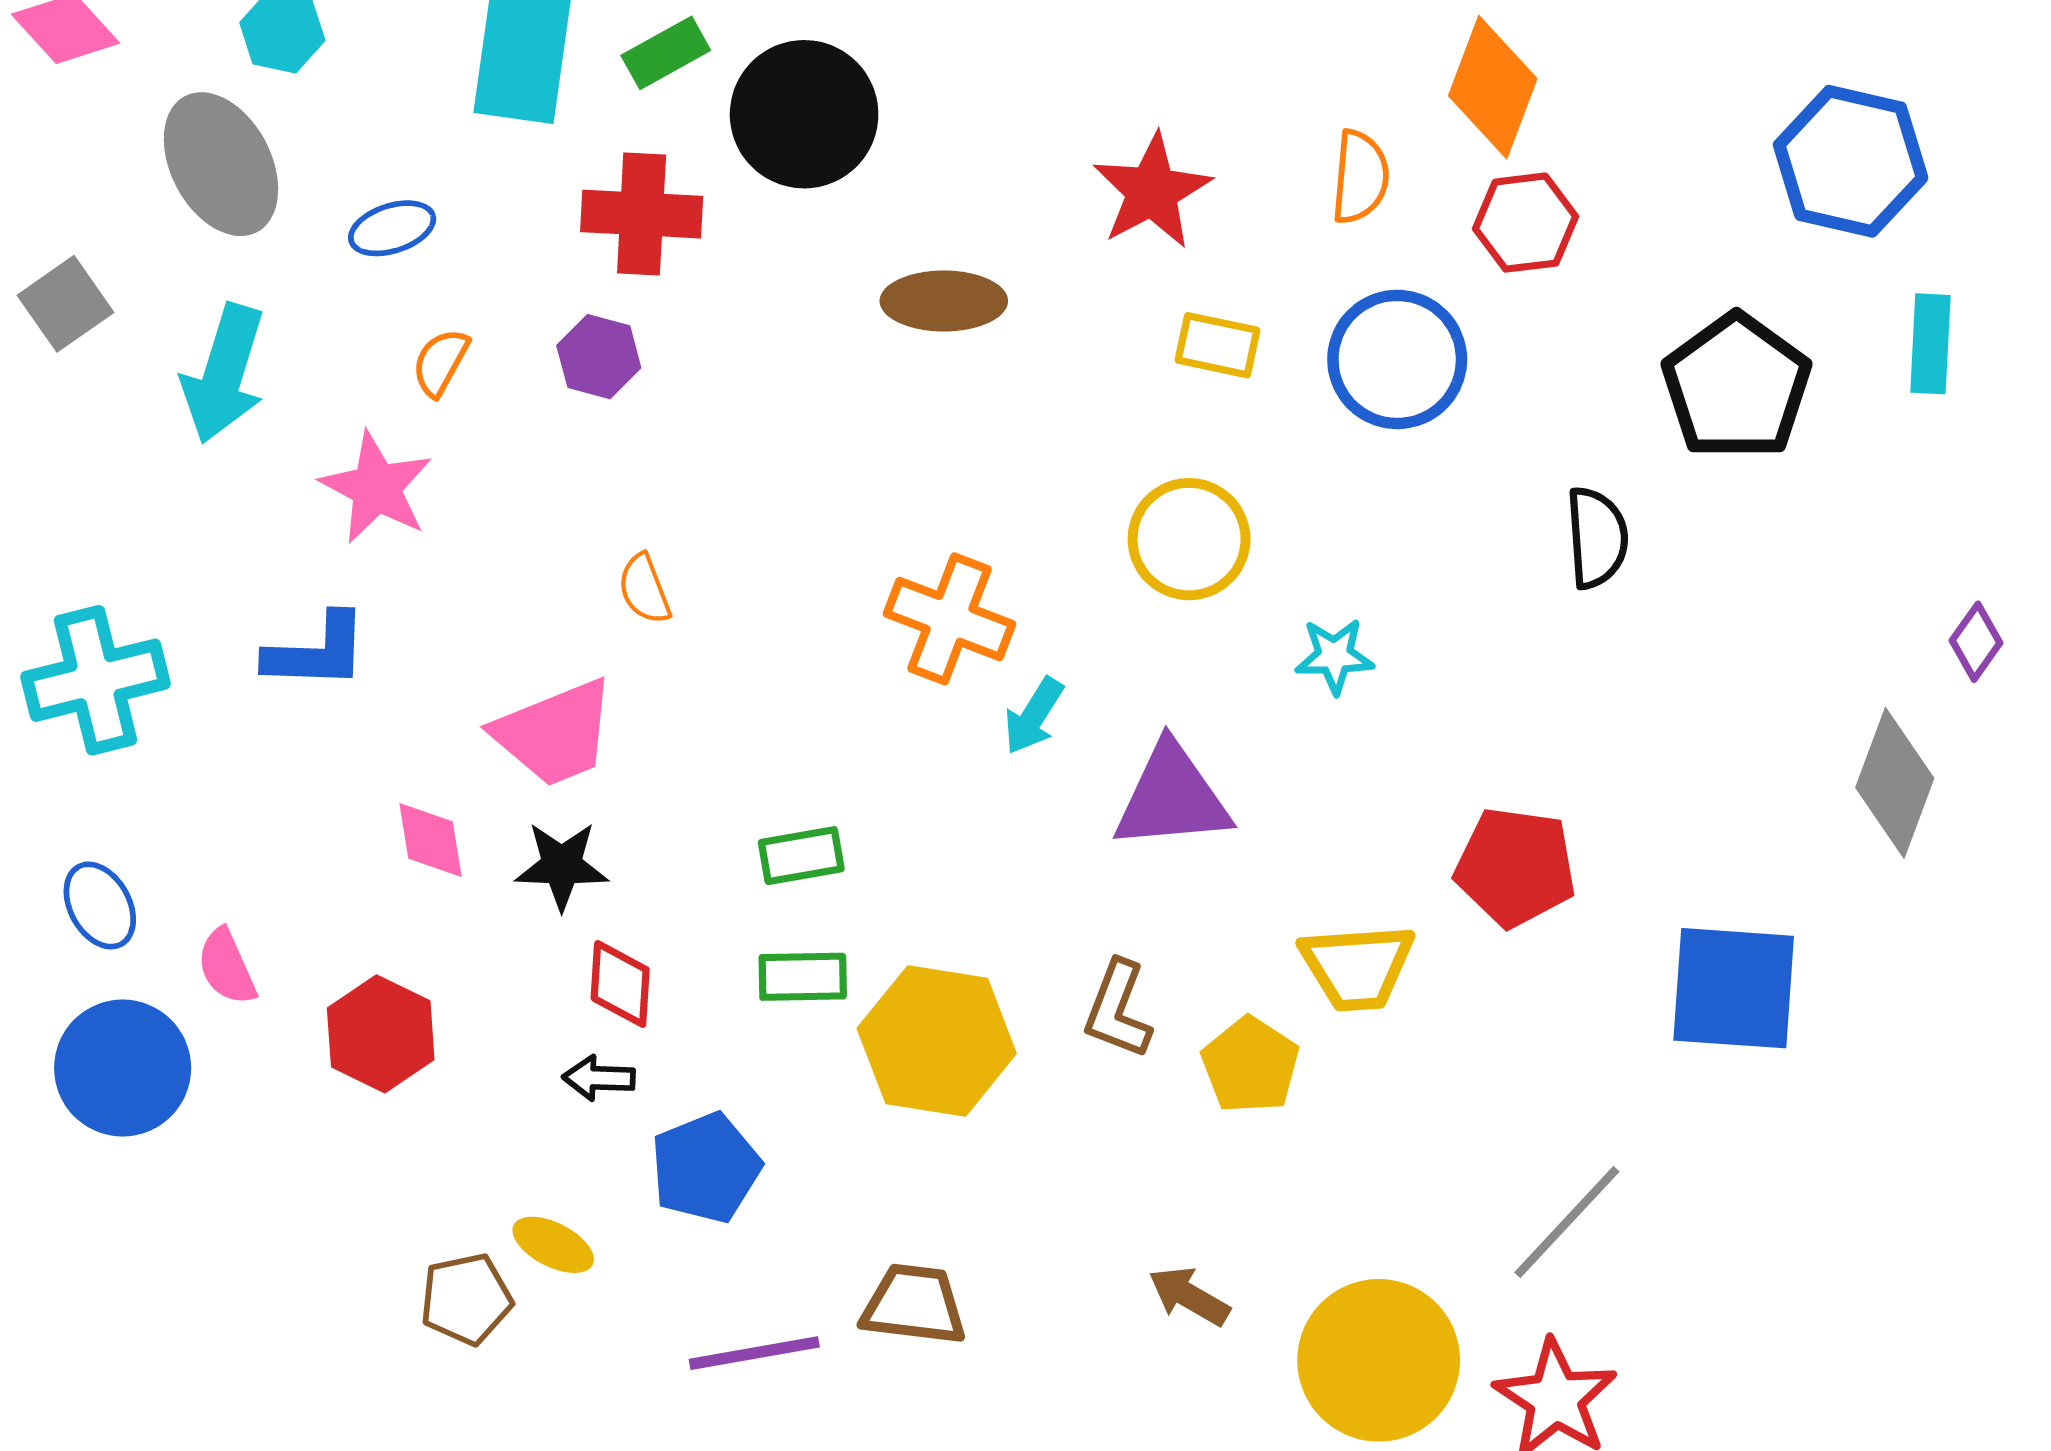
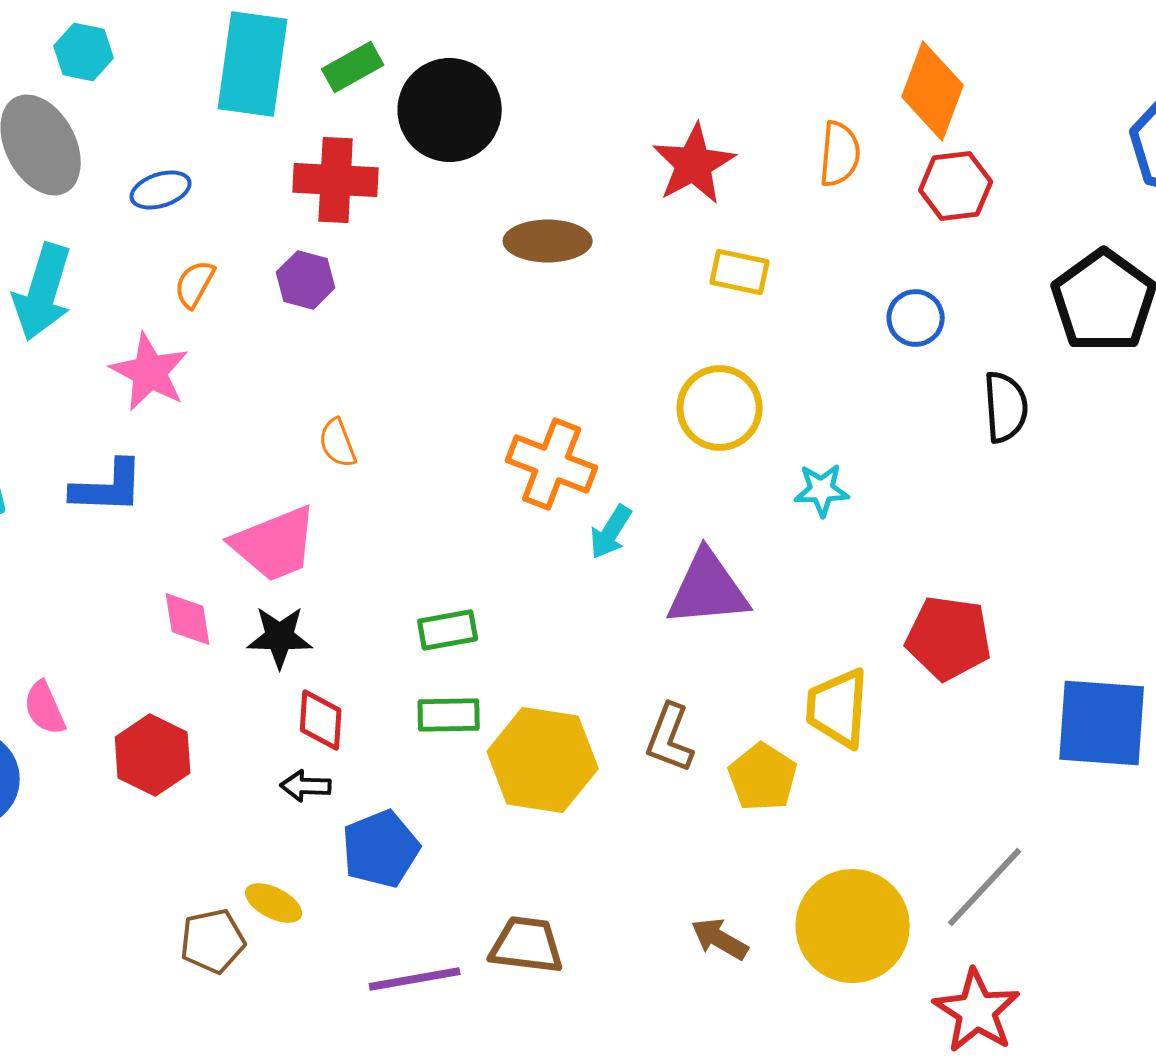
blue circle: (1397, 359) -> (916, 318), moved, size x0.6
yellow trapezoid: (1357, 967) -> (838, 708), turned 98
yellow circle: (1379, 1360) -> (853, 926), moved

